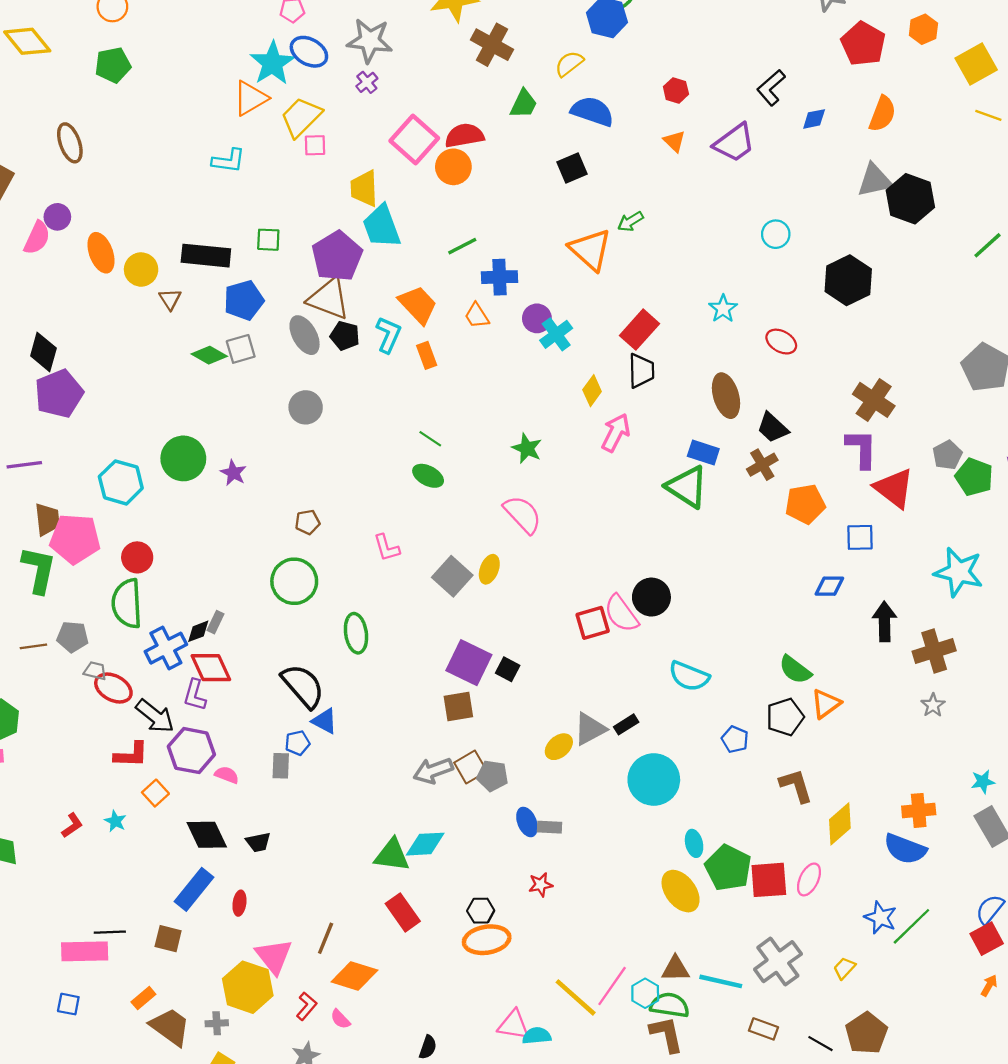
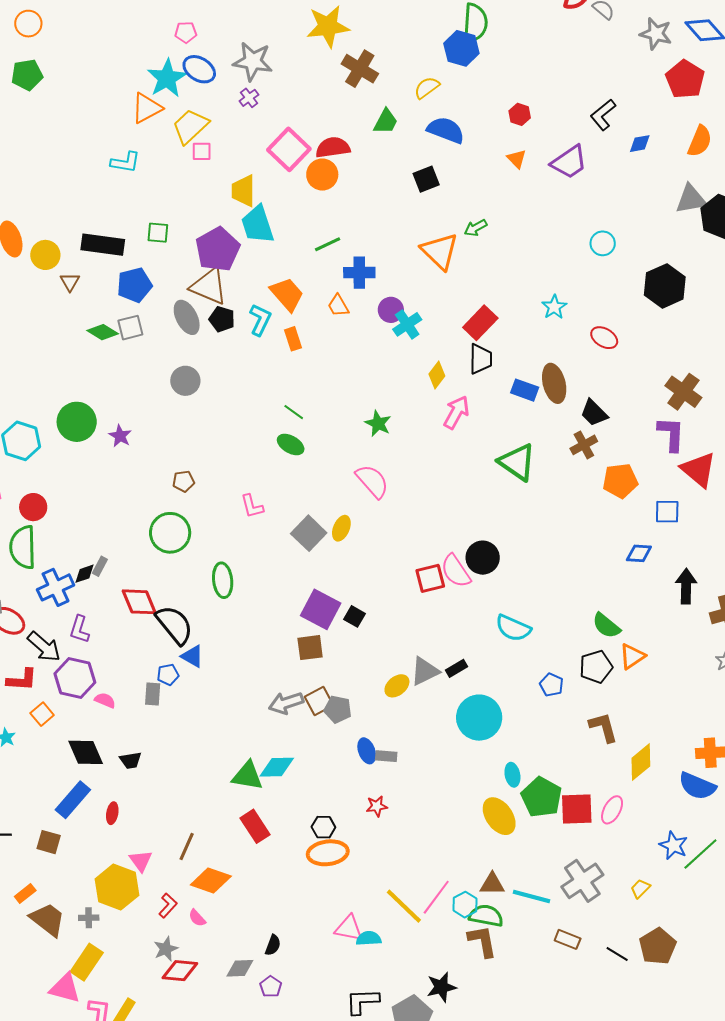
blue rectangle: (703, 453) -> (525, 390), moved
red diamond: (211, 668) -> (139, 602), moved
pink triangle: (274, 956) -> (141, 861), size x0.7

